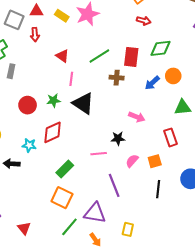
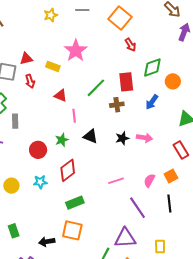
yellow rectangle: (62, 16) -> (53, 66), moved
red arrow: (144, 21) -> (130, 45), turned 56
orange circle: (173, 76) -> (173, 81), moved
black triangle: (83, 103) -> (91, 136), size x0.7
black star: (118, 138) -> (122, 138), moved
cyan star: (29, 145) -> (40, 182), moved
black arrow: (12, 164) -> (47, 242), moved
green rectangle: (65, 169) -> (75, 203), moved, turned 36
black line: (158, 189) -> (169, 204), moved
orange square: (62, 198) -> (72, 230), moved

